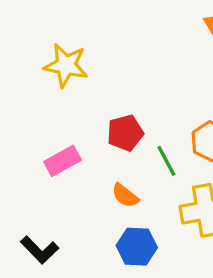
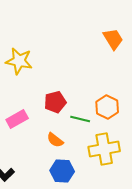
green line: (166, 161) -> (80, 119), turned -48

